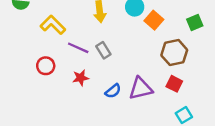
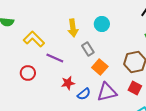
orange square: (154, 20) -> (100, 67), moved
gray rectangle: (103, 50) -> (88, 49), moved
red star: (81, 78) -> (68, 83), moved

